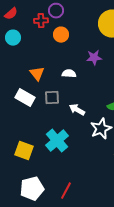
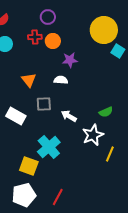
red cross: (41, 21) -> (35, 37), moved
purple star: (94, 58) -> (70, 60), moved
white rectangle: (25, 98) -> (16, 116), moved
yellow square: (24, 151) -> (29, 166), moved

